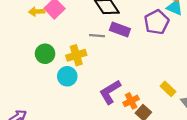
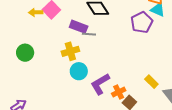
purple rectangle: (120, 29) -> (79, 27), moved
green circle: (45, 54) -> (25, 53), moved
cyan circle: (67, 76) -> (79, 71), moved

